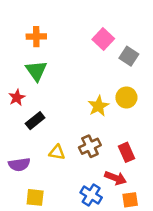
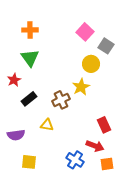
yellow circle: (126, 97) -> (91, 64), moved
brown cross: (90, 146) -> (61, 100), moved

